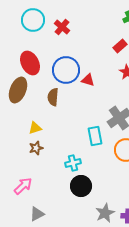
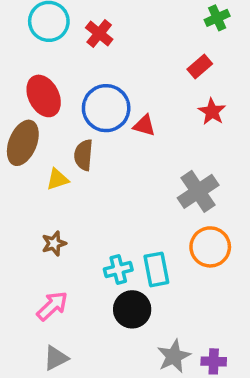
yellow triangle: (35, 128) -> (58, 179), moved
cyan rectangle: (95, 136) -> (156, 269), moved
pink arrow: (23, 186) -> (52, 306), moved

